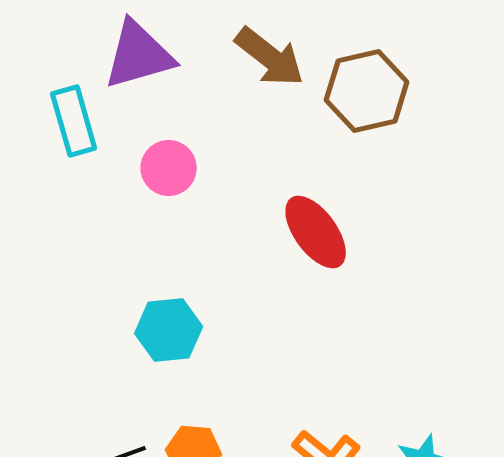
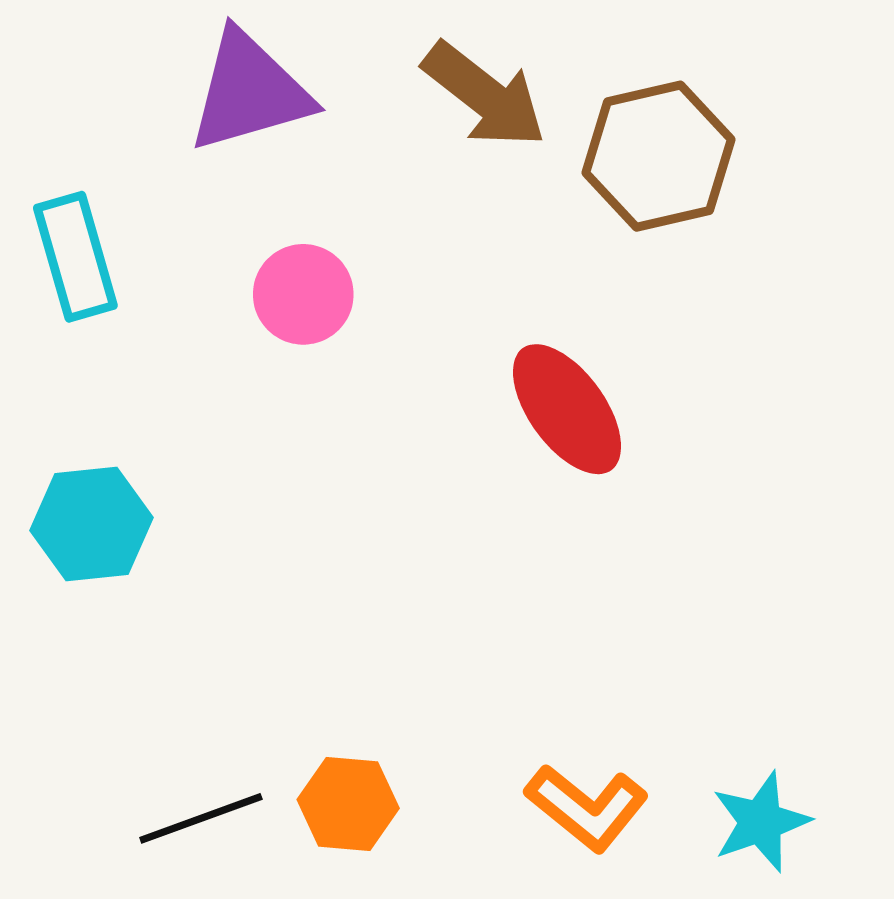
cyan rectangle: (74, 121) -> (75, 257), moved
cyan hexagon: (169, 330) -> (92, 524), moved

